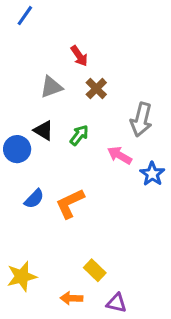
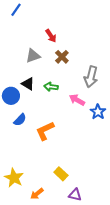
green arrow: (79, 135) -> (51, 87), turned -120
blue semicircle: (34, 199) -> (20, 120), moved
yellow star: (22, 276) -> (14, 178), turned -30
orange arrow: (71, 298) -> (37, 194), moved, turned -40

